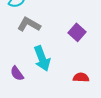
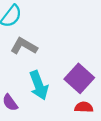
purple square: (77, 32) -> (79, 78), moved, size x1.4

